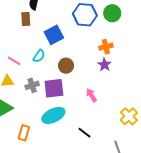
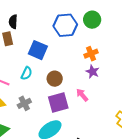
blue square: (54, 35) -> (38, 50), turned -30
purple square: (54, 88) -> (58, 103), moved
pink arrow: (91, 95) -> (82, 95), moved

